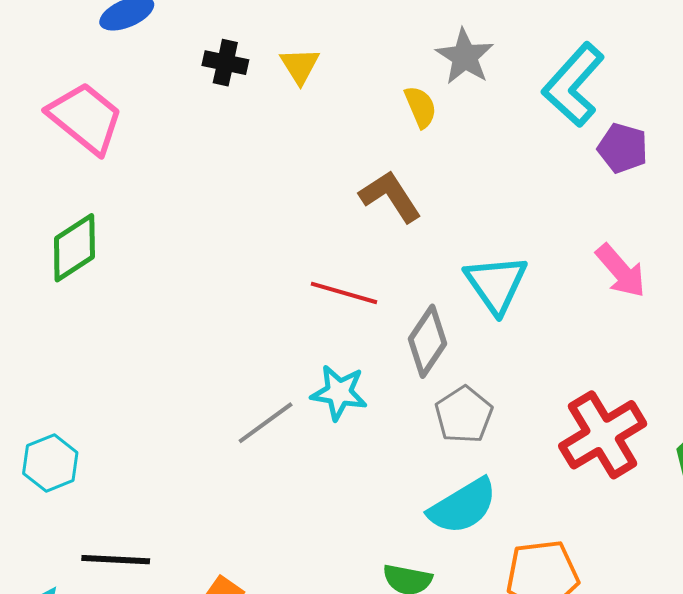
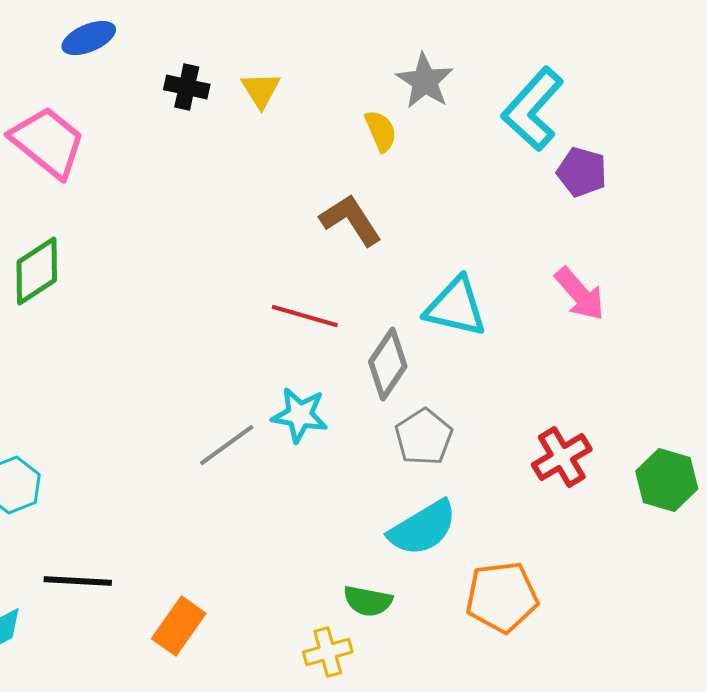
cyan triangle: (496, 284) -> (456, 307), turned -42
red cross: (603, 435) -> (562, 457), size x0.7

